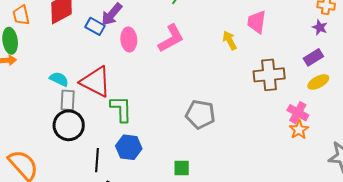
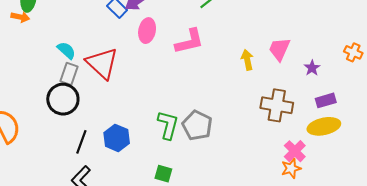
purple star: (320, 27) -> (312, 68), moved
yellow ellipse: (318, 82) -> (324, 126), size x1.4
green L-shape: (121, 109) -> (168, 125), moved

